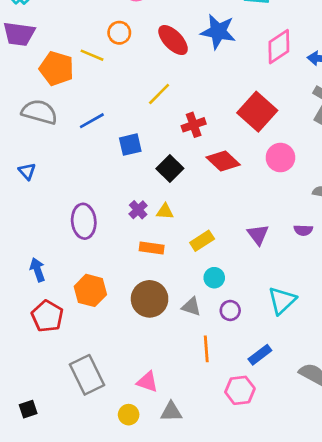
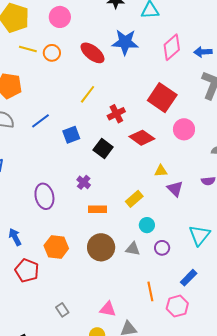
yellow line: (92, 55) -> (28, 49), moved
yellow triangle: (165, 211) -> (161, 171), moved
orange line: (206, 349) -> (150, 291), moved
gray rectangle: (87, 375) -> (62, 310), size x0.5

